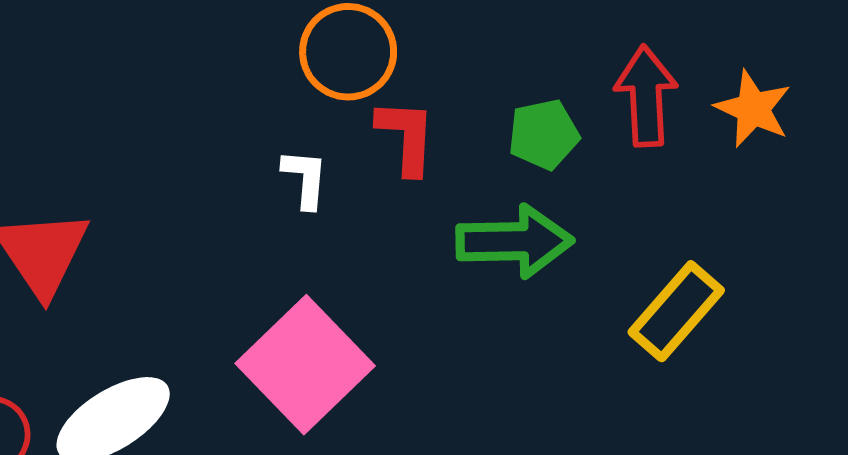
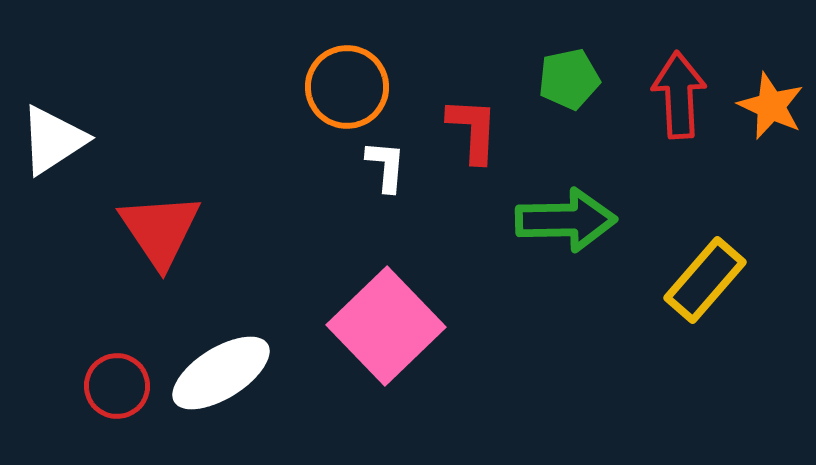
orange circle: (348, 52) -> (347, 87), moved
green pentagon: (544, 134) -> (569, 79), moved

